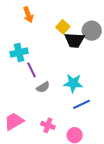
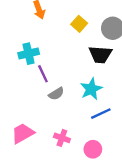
black trapezoid: (74, 40) -> (100, 55), moved
cyan star: (73, 83) -> (91, 89), turned -30

